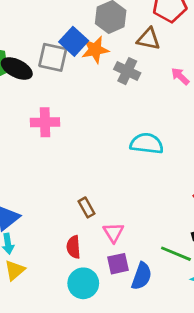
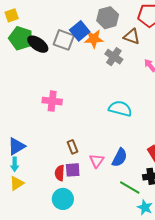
pink cross: (45, 122) -> (52, 101), moved
pink triangle: (113, 232) -> (97, 161), moved
purple square: (118, 264) -> (73, 170), moved
blue semicircle: (142, 276) -> (120, 158), moved

